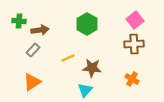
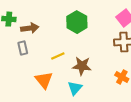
gray rectangle: (33, 50) -> (23, 48), turned -56
orange triangle: (32, 82) -> (44, 80), moved, turned -36

